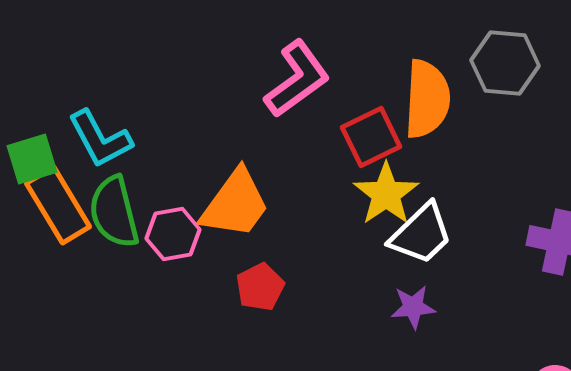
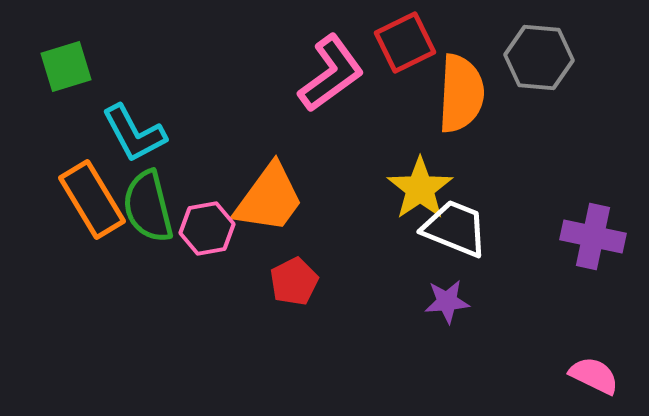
red square: (371, 137) -> (405, 43), moved
green square: (32, 159) -> (66, 67), moved
white trapezoid: (421, 234) -> (455, 229), turned -114

